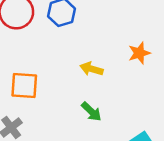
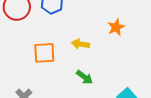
orange square: (24, 86) -> (44, 53), moved

